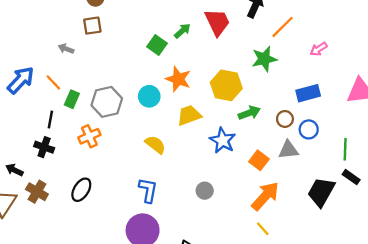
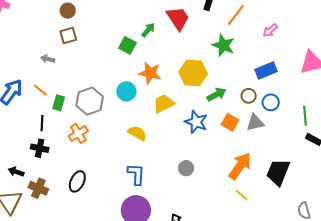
green star: (264, 59) -> (223, 45), turned -30
orange square: (259, 160) -> (230, 122), moved
black trapezoid: (321, 192) -> (278, 172), moved

